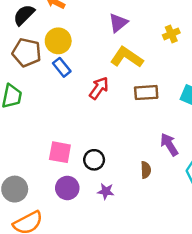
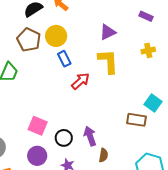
yellow L-shape: (127, 57) -> (108, 61), turned 40
blue rectangle: (62, 67) -> (64, 59), moved
brown rectangle: (146, 93) -> (136, 120), moved
purple arrow: (169, 145) -> (90, 136), moved

